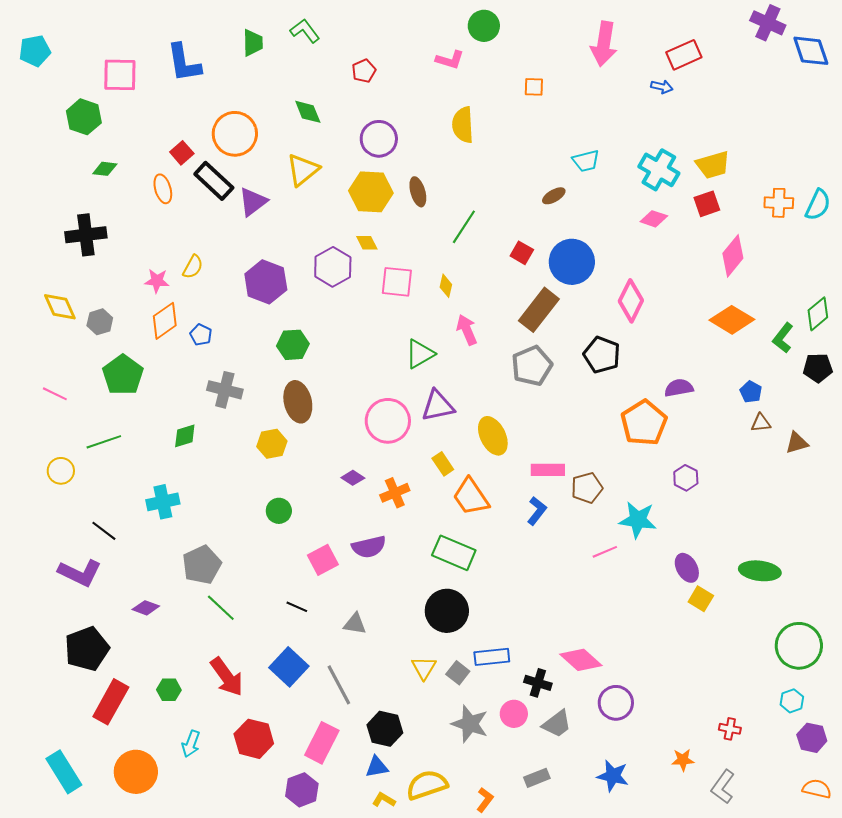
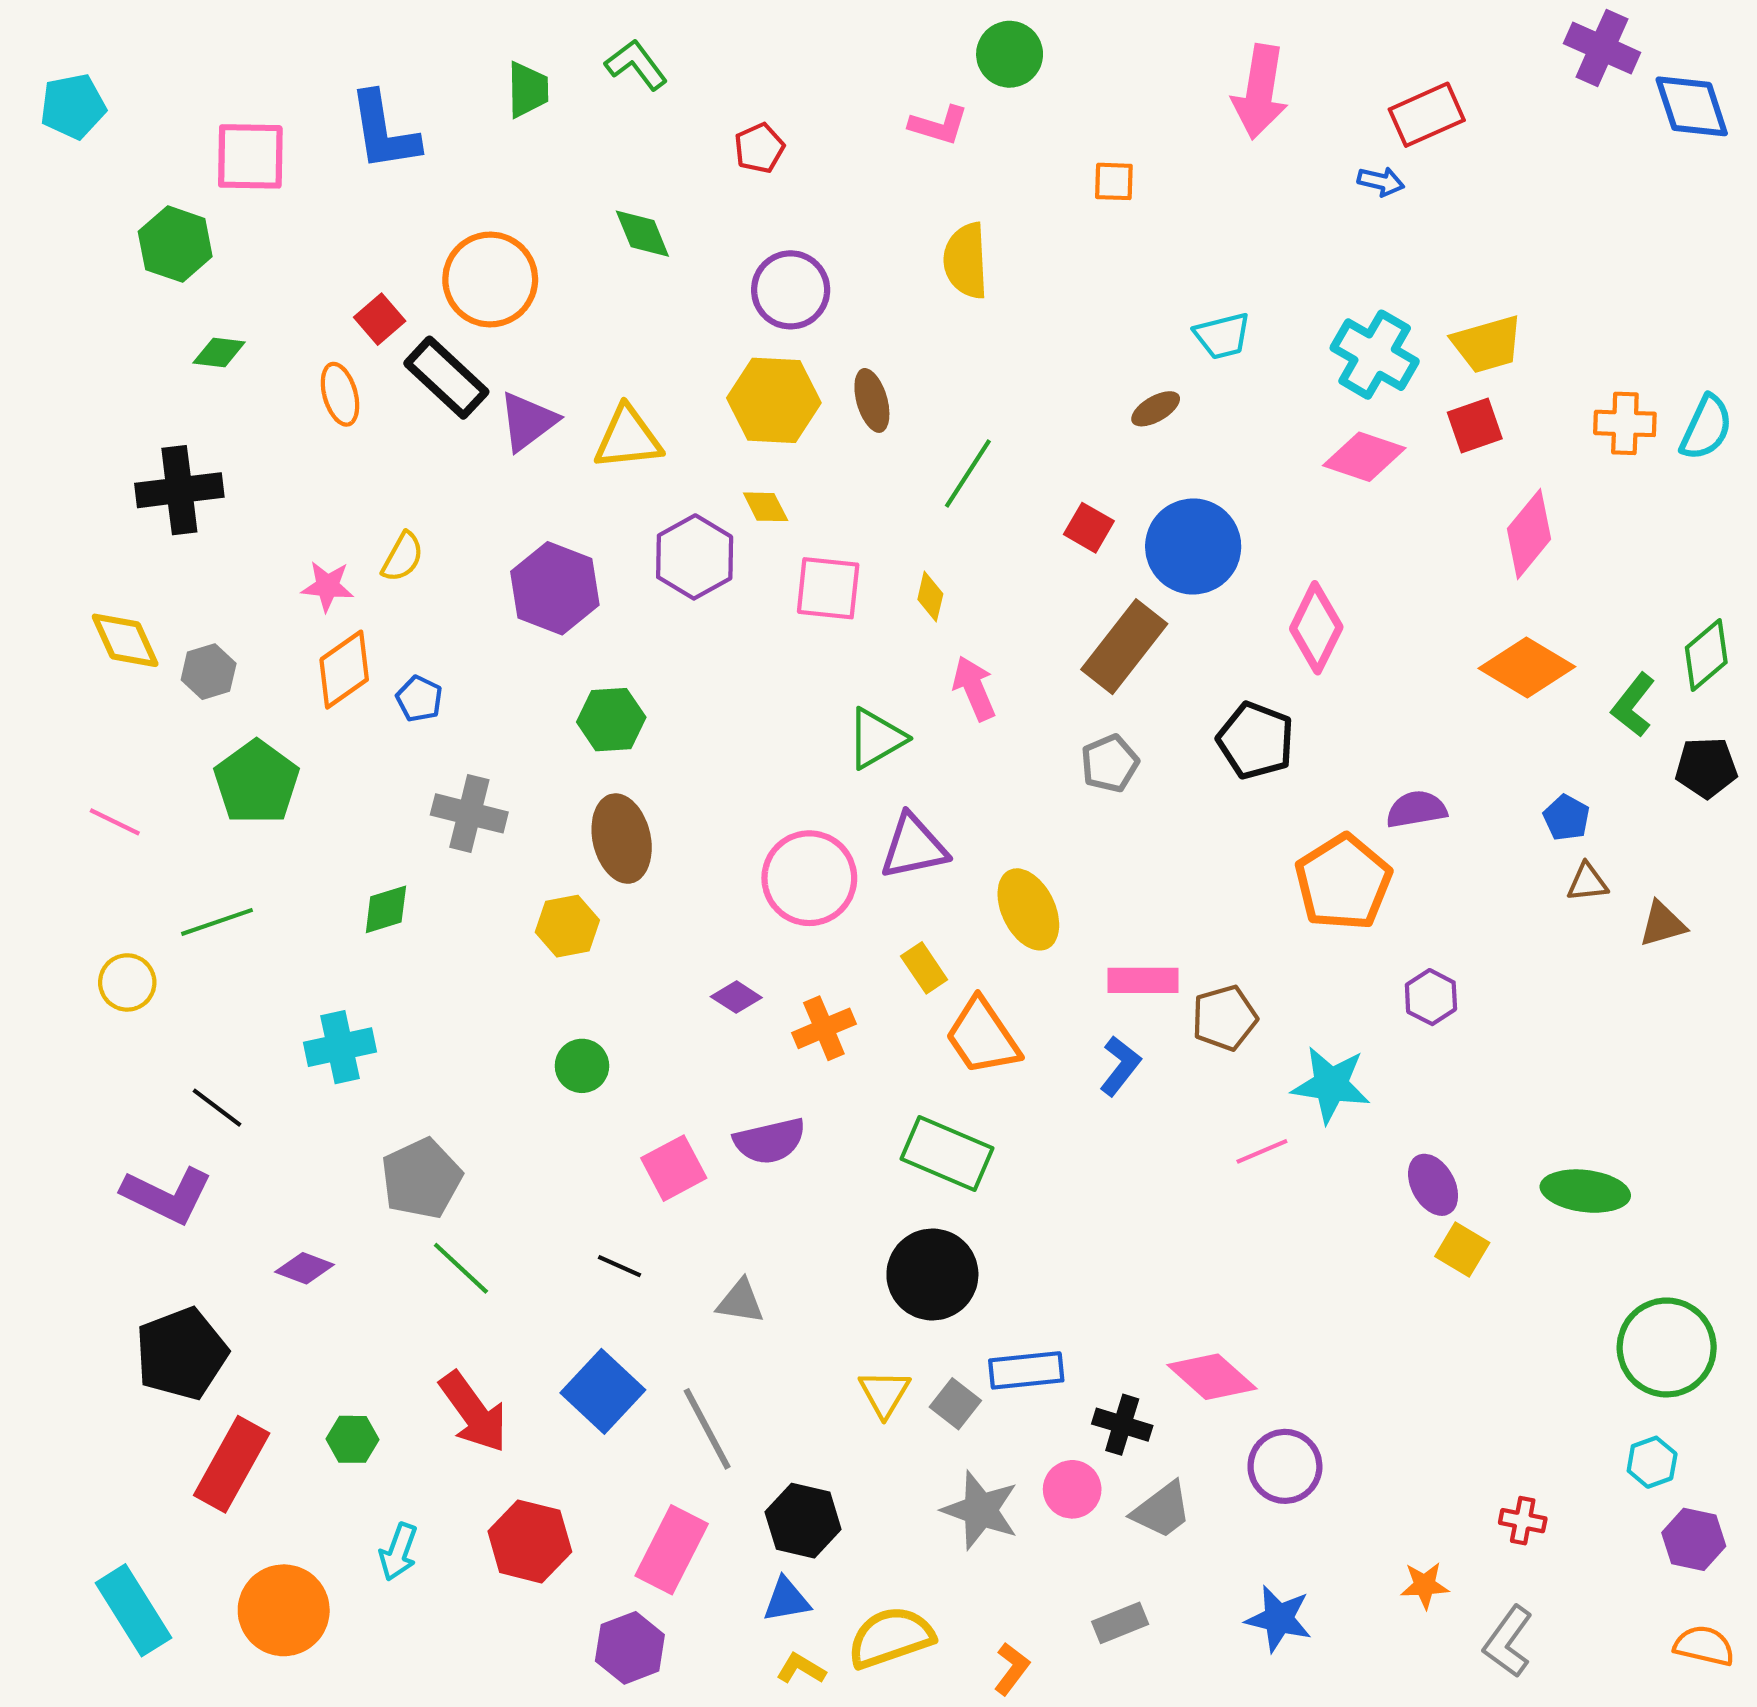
yellow triangle: (303, 170) -> (628, 438), moved, turned 33
pink diamond: (654, 219) -> (1364, 457), size x1.4
gray pentagon: (532, 366) -> (1110, 763), size x0.7

